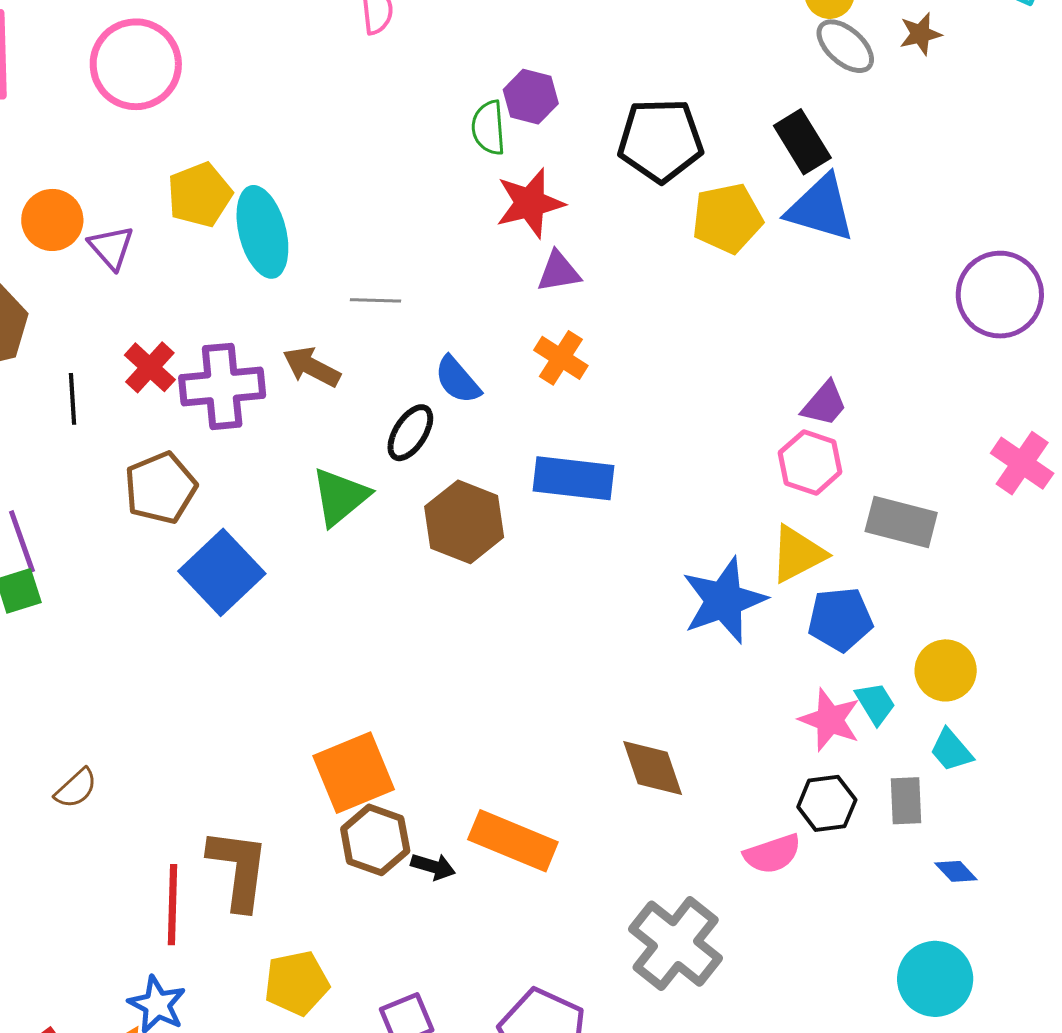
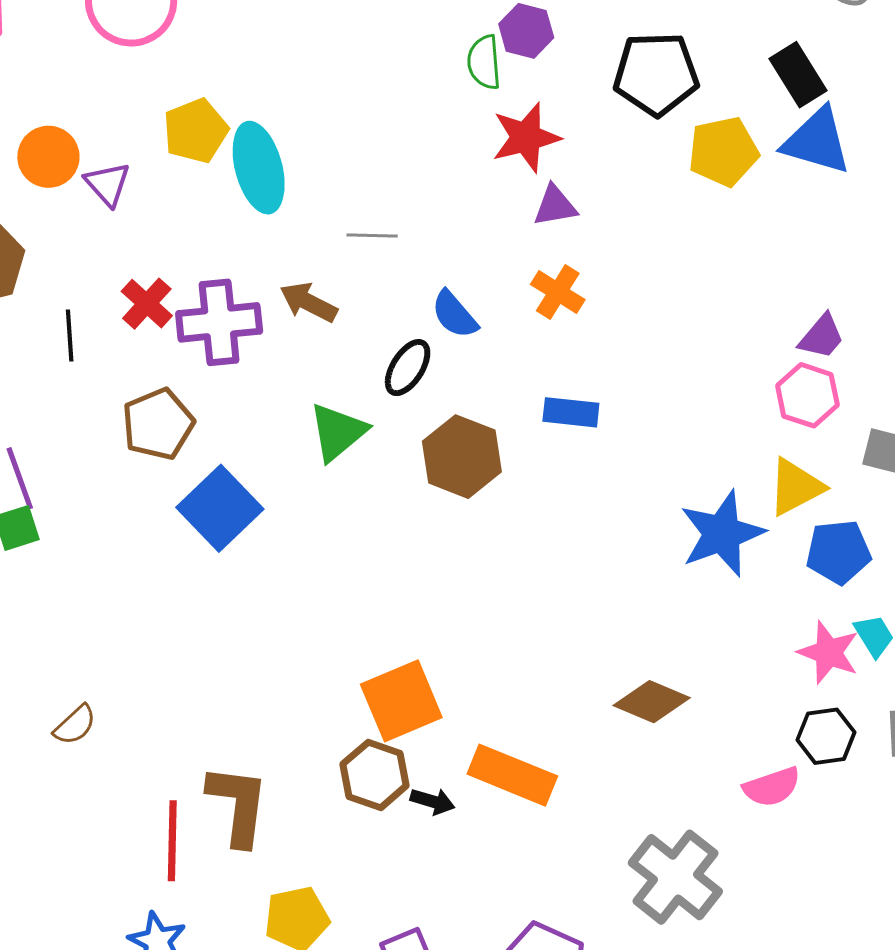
blue rectangle: (573, 478) -> (571, 412), size x0.7
brown diamond: (653, 768) -> (652, 702), turned -48
orange square: (354, 773) -> (401, 701), moved

